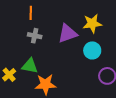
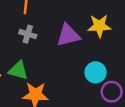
cyan circle: (92, 50) -> (96, 72), moved

